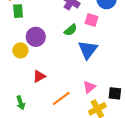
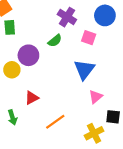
green semicircle: (71, 30) -> (55, 41), moved
pink triangle: (89, 87) -> (96, 97), moved
green arrow: (21, 103) -> (12, 117), moved

